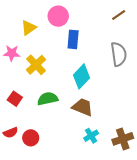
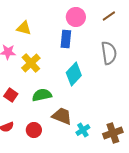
pink circle: (58, 16) -> (76, 17), moved
yellow triangle: (29, 28) -> (24, 28), turned 49
brown trapezoid: (83, 107) -> (62, 116), moved
red circle: (31, 138) -> (34, 130), moved

